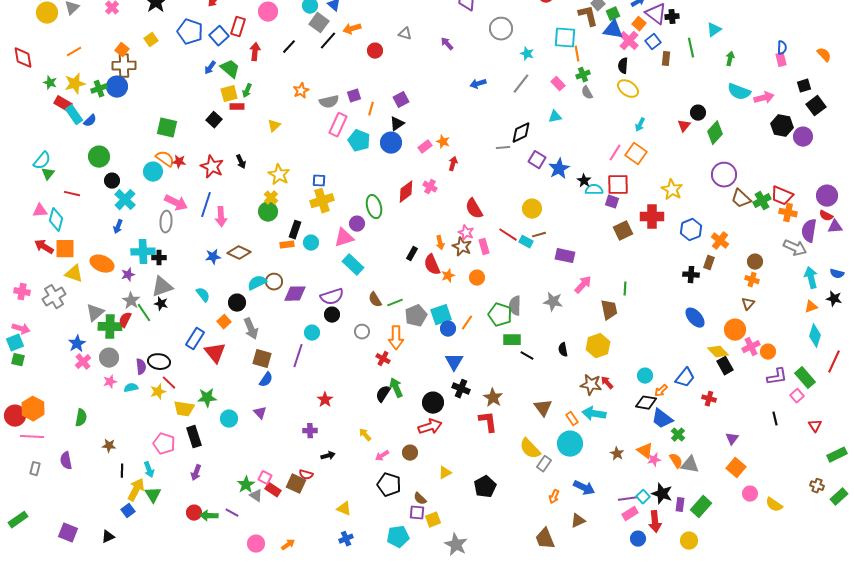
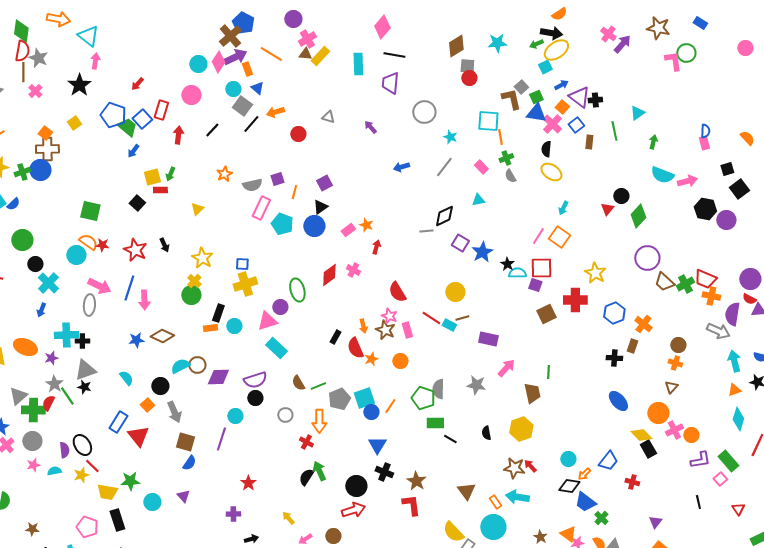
green trapezoid: (230, 69) -> (127, 127), moved
black ellipse: (159, 362) -> (82, 445), turned 50

